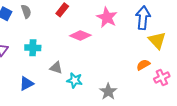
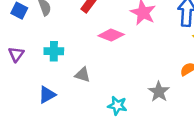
cyan star: (75, 80) -> (117, 106), moved
gray star: (108, 92) -> (159, 92), moved

